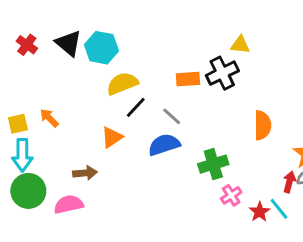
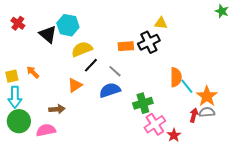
black triangle: (69, 43) -> (48, 34), moved
pink cross: (231, 195) -> (155, 124), size x1.5
cyan line: (279, 209) -> (187, 86), moved

